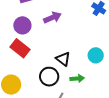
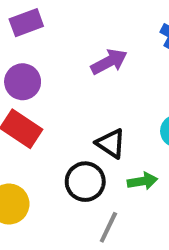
purple arrow: (52, 18) -> (109, 62), moved

